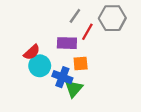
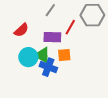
gray line: (75, 16) -> (50, 10), moved
red semicircle: (32, 52) -> (21, 30), moved
green triangle: (74, 88) -> (42, 55), moved, turned -42

